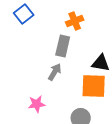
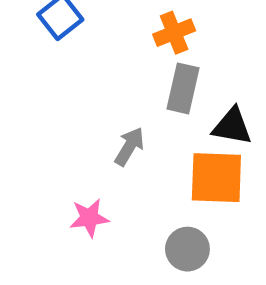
gray rectangle: (63, 46) -> (183, 88), moved

